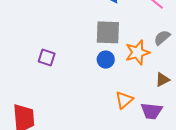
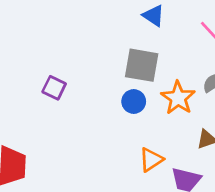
orange star: (138, 52) -> (178, 98), turned -30

